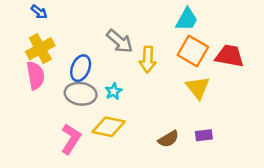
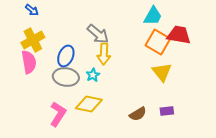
red trapezoid: (230, 56) -> (179, 35), moved
yellow arrow: (148, 60) -> (104, 54), moved

